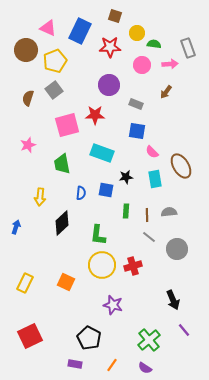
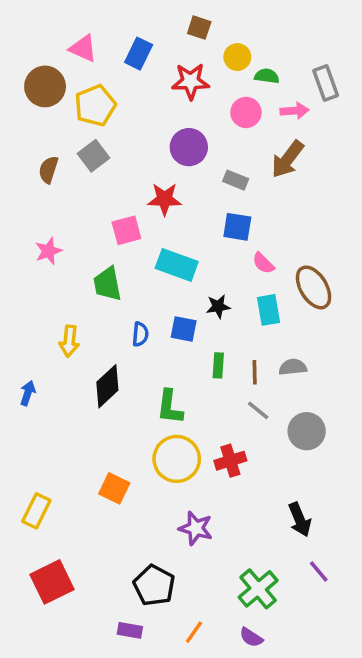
blue rectangle: (80, 31) -> (139, 54), size x0.7
brown arrow: (166, 92) -> (288, 159), size x1.6
pink square: (67, 125) -> (126, 230), moved, size x0.7
yellow rectangle: (25, 283) -> (36, 511), moved

